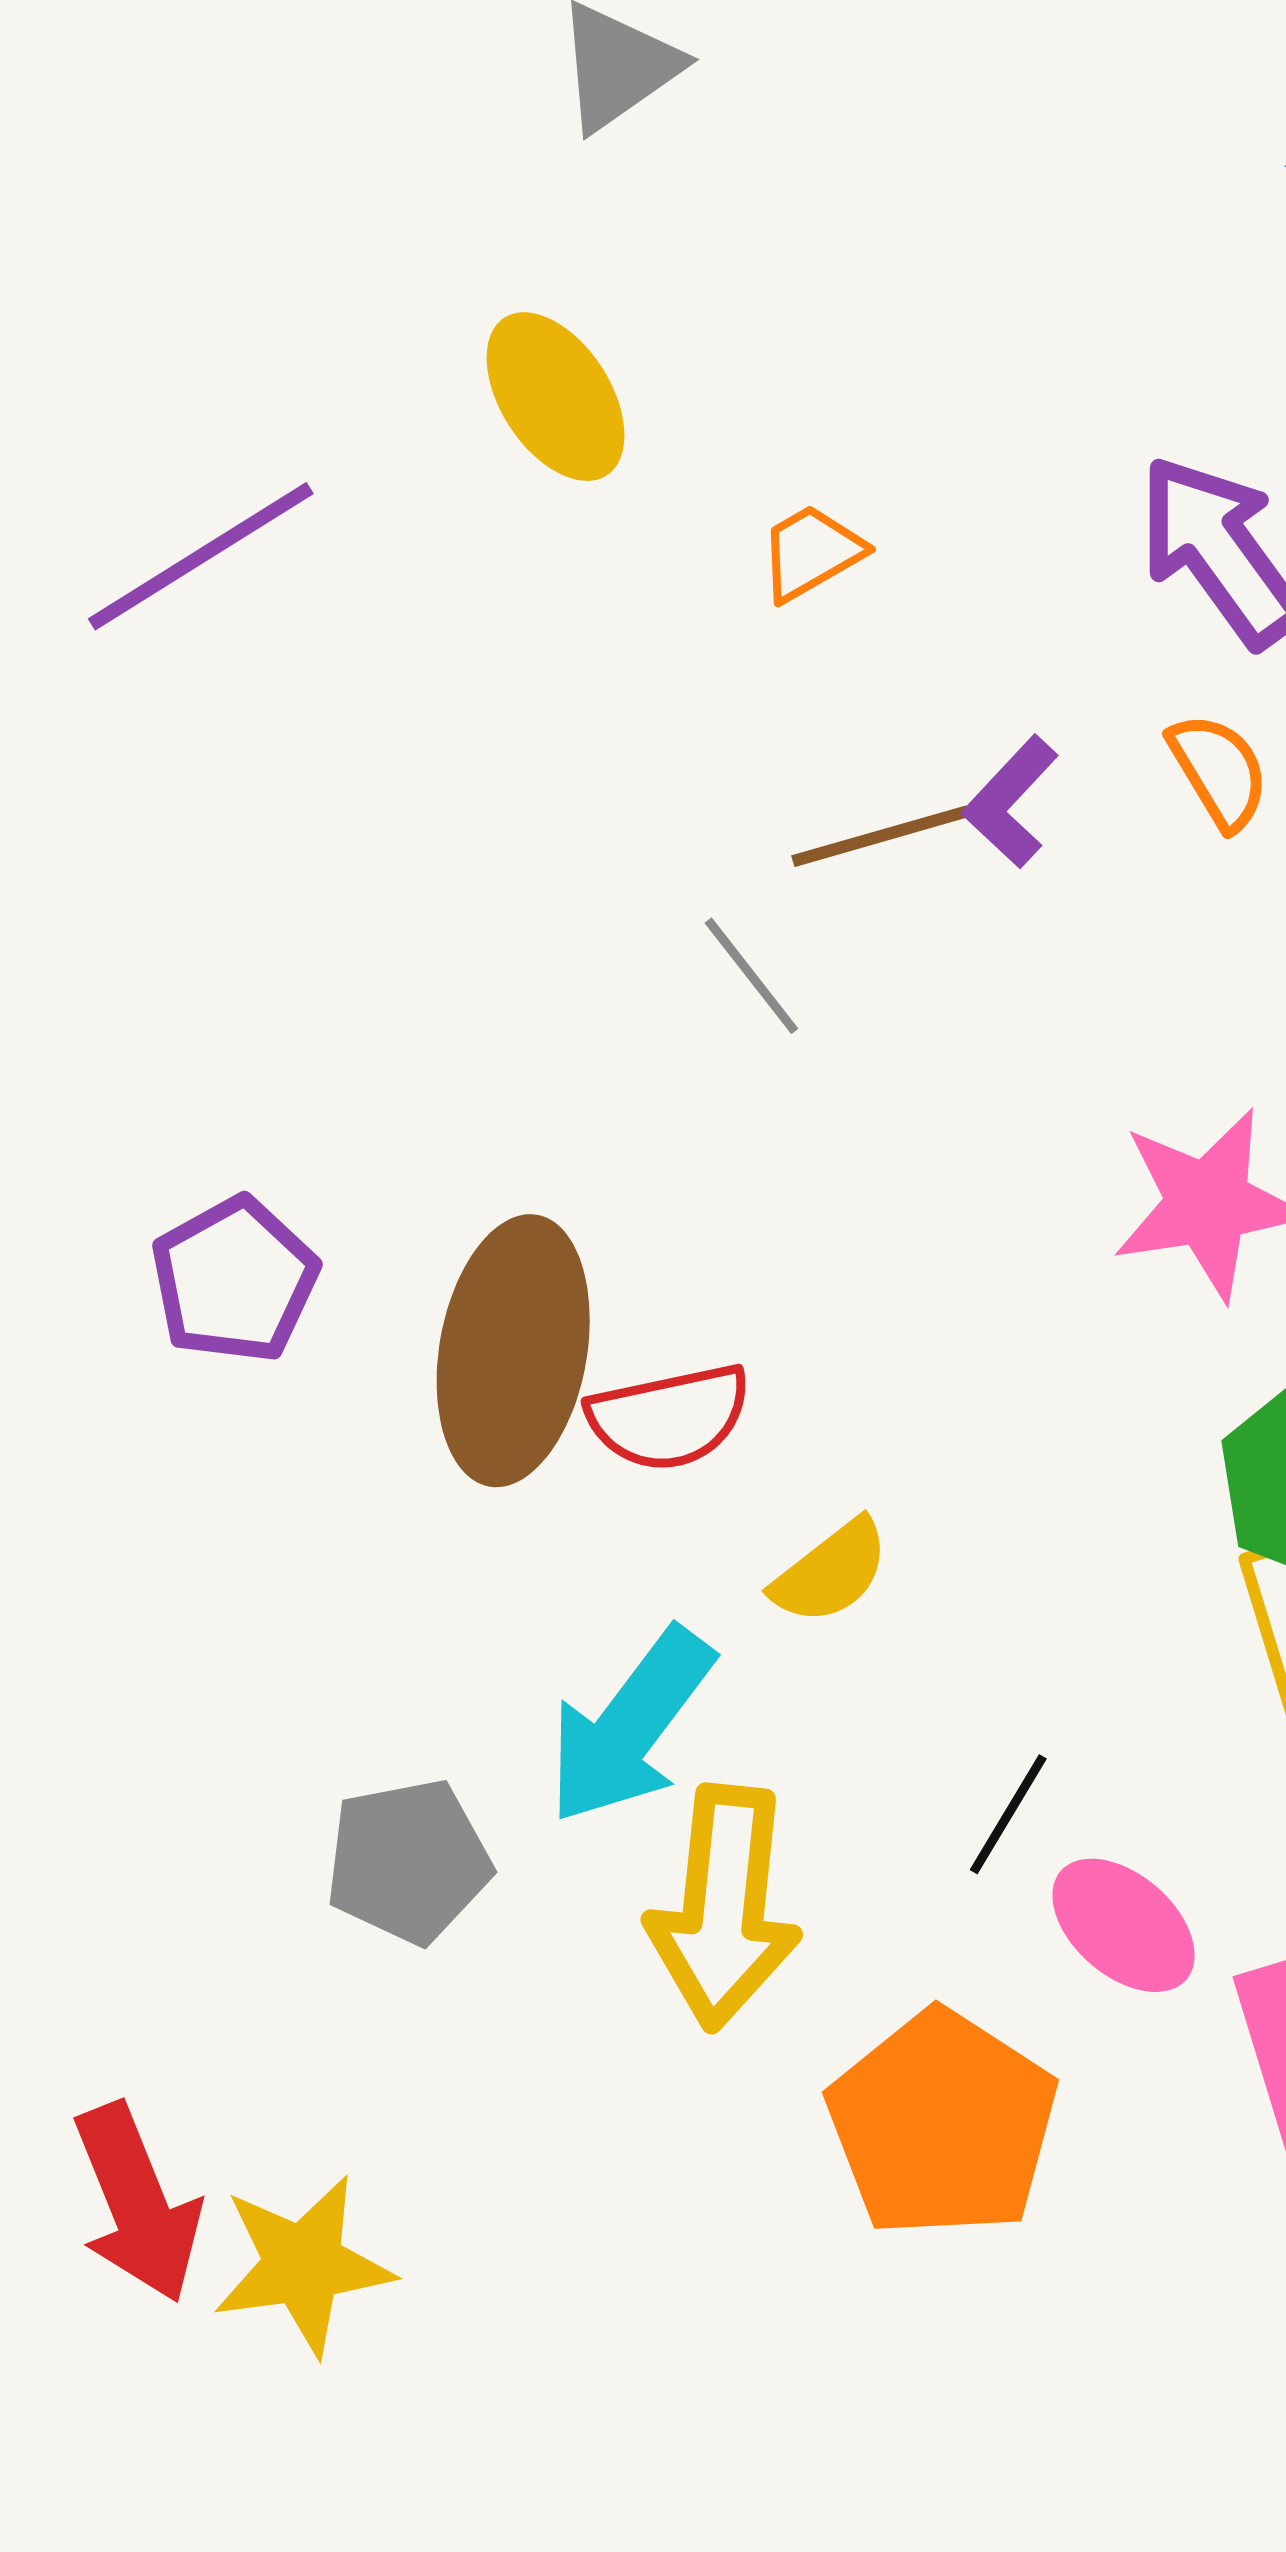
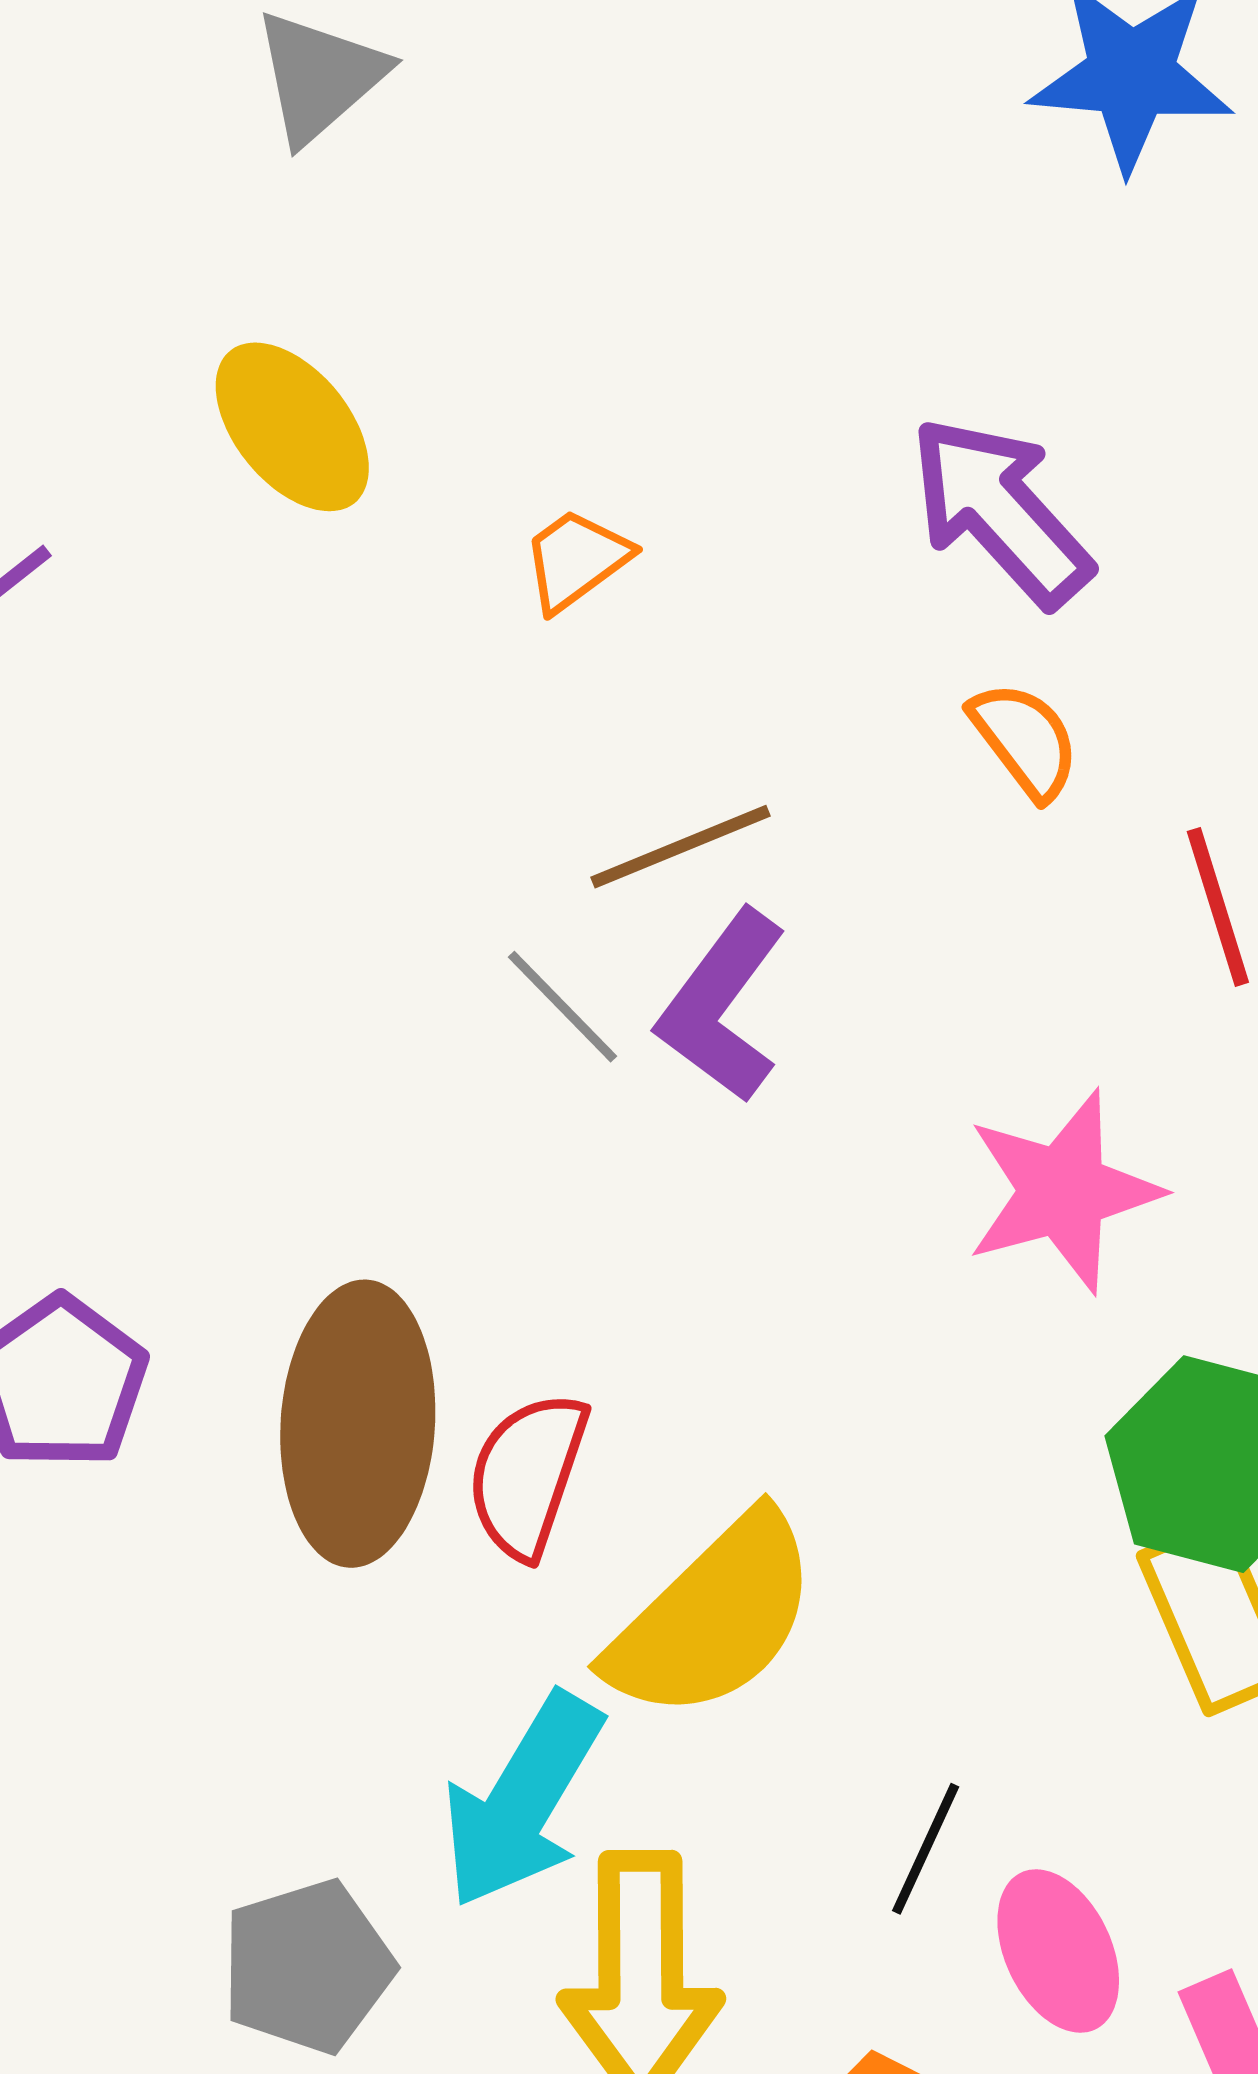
purple L-shape: (1011, 802) -> (722, 1006), moved, size x1.4
red semicircle: (669, 1417) -> (527, 1475), turned 127
yellow semicircle: (831, 1572) -> (713, 1617), size x1.8
pink ellipse: (1123, 1925) -> (1058, 1951), turned 30

